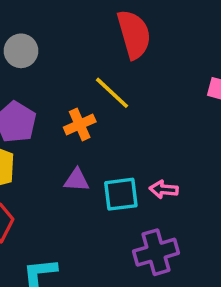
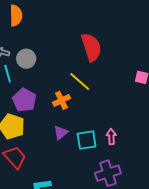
purple triangle: (77, 180) -> (61, 133), turned -42
pink arrow: (164, 189) -> (111, 137), turned 84

